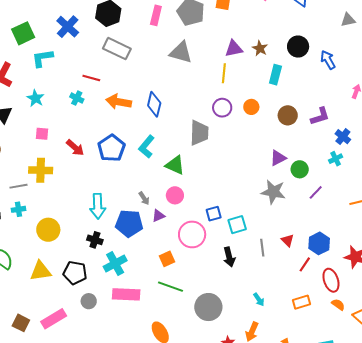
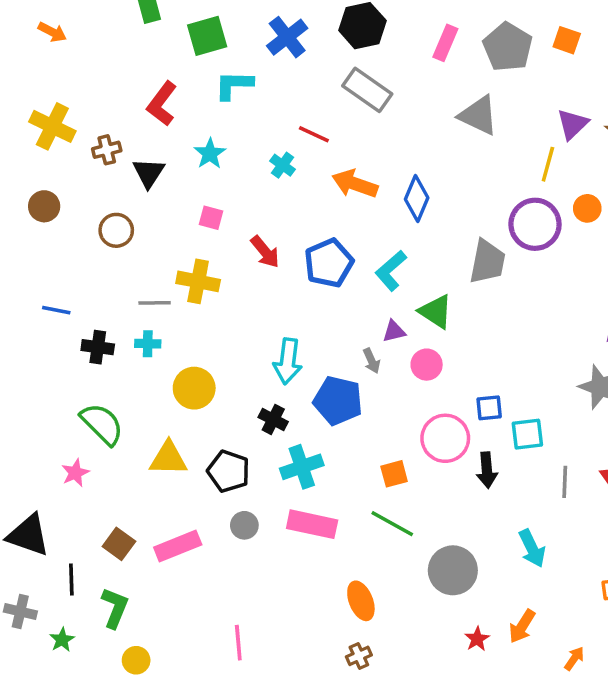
purple triangle: (234, 49) -> (573, 124), turned -42
orange circle: (251, 107) -> (587, 208), moved
purple circle: (222, 108) -> (535, 224), size x1.5
purple triangle: (158, 216) -> (394, 331), moved
black arrow: (229, 257) -> (487, 470), moved
cyan arrow: (259, 300) -> (532, 548), moved, size x1.5

